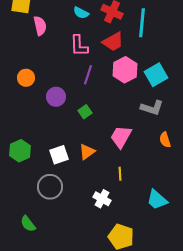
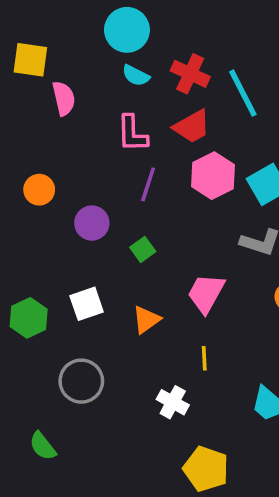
cyan line: (142, 23) -> (243, 93), turned -32
white square: (59, 155) -> (87, 304), moved

